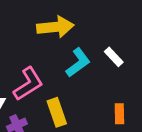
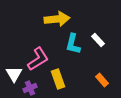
cyan L-shape: (78, 63) -> (73, 44), turned 140
orange rectangle: (119, 114) -> (102, 80), turned -40

